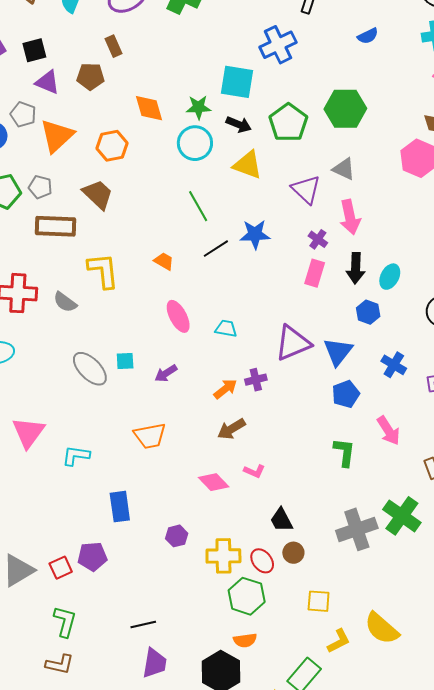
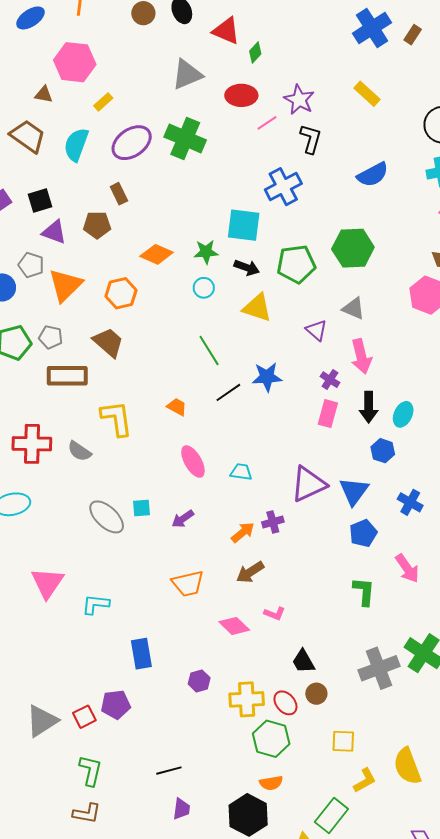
blue semicircle: (368, 36) -> (373, 175), size x1.5
orange diamond: (149, 108) -> (157, 254), turned -48
green pentagon: (288, 123) -> (296, 264), turned 30
cyan circle: (195, 143) -> (204, 288), size x0.6
purple triangle: (306, 189) -> (316, 330), size x0.7
orange trapezoid: (150, 436) -> (188, 584), moved
yellow semicircle: (382, 628) -> (407, 766), turned 30
purple trapezoid: (154, 663) -> (181, 809), size x0.7

